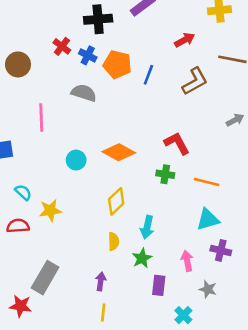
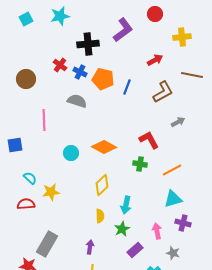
gray arrow: (235, 120) -> (178, 122), moved
orange line: (207, 182) -> (172, 170), turned -42
purple rectangle: (159, 285) -> (135, 250), turned 42

